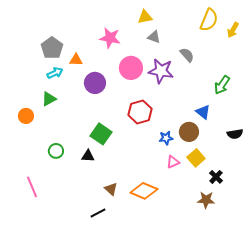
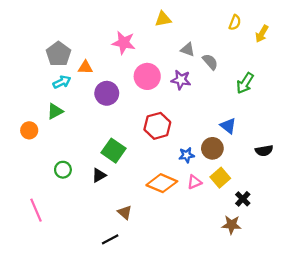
yellow semicircle: (209, 20) -> (235, 22), size x0.6
gray triangle: (154, 37) -> (188, 49), moved
purple star: (161, 71) -> (181, 80), size x0.7
green arrow: (222, 85) -> (245, 83), moved
black triangle: (88, 156) -> (99, 175), turned -32
orange diamond: (144, 191) -> (162, 183), moved

